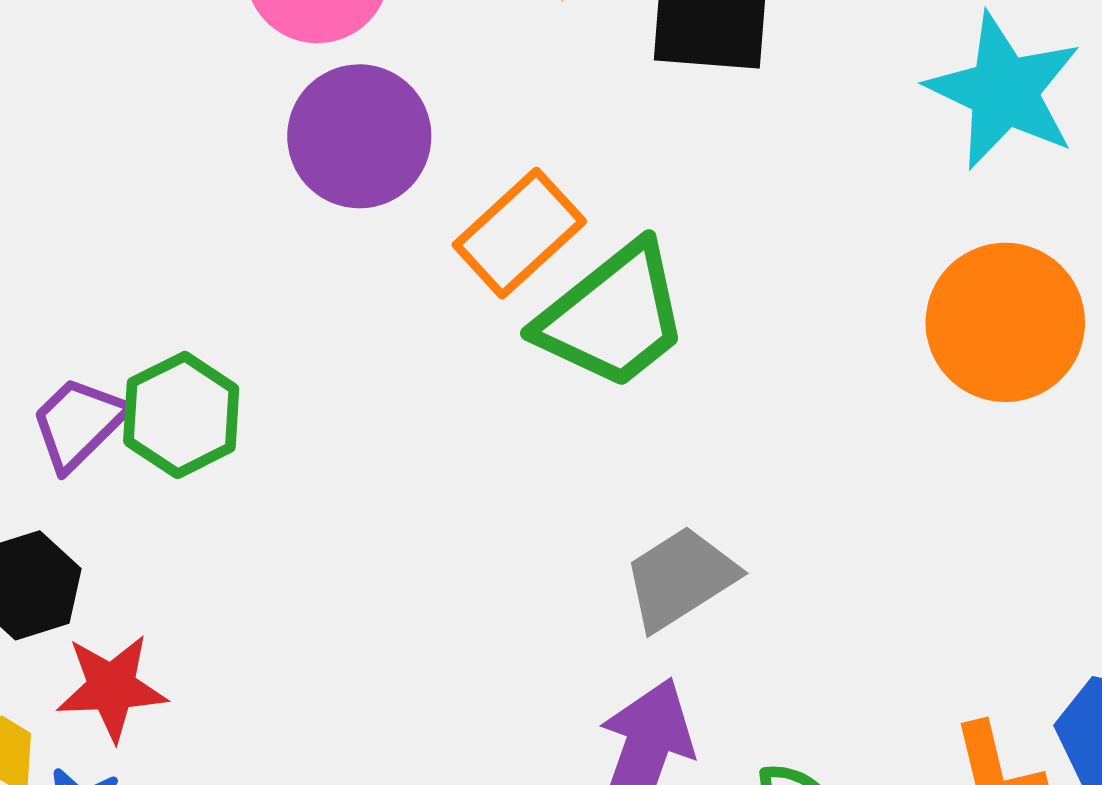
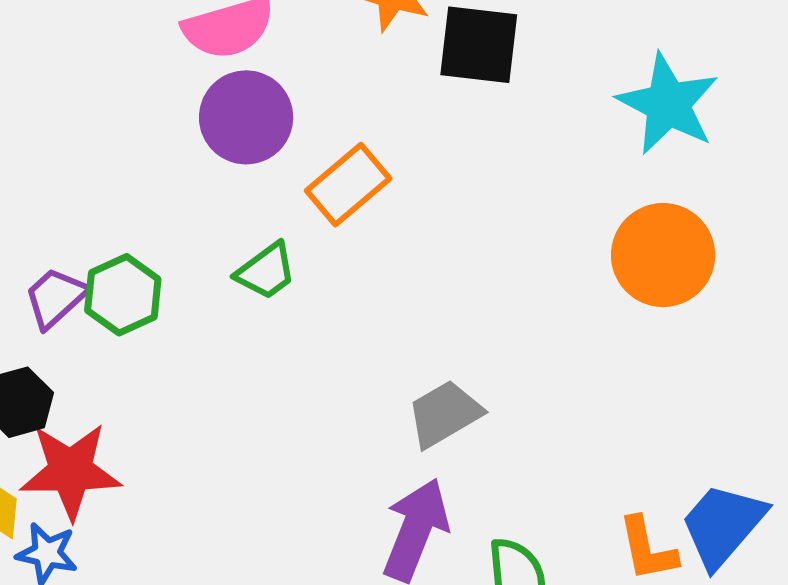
green trapezoid: (613, 316) -> (266, 271), moved, size x0.6
red star: (112, 687) -> (71, 471), size x1.4

